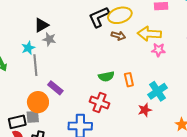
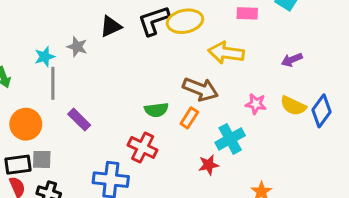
black triangle: (41, 25) -> (111, 26), moved
brown arrow: (118, 36) -> (200, 89), moved, size x1.6
pink star: (158, 50) -> (256, 104), moved
orange rectangle: (129, 80) -> (189, 118), turned 40
orange circle: (38, 102) -> (26, 124), moved

